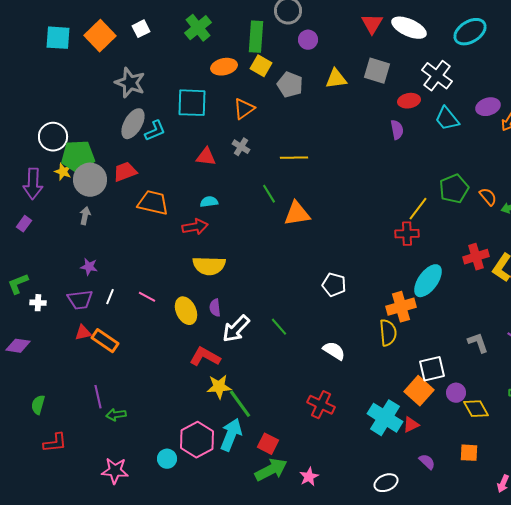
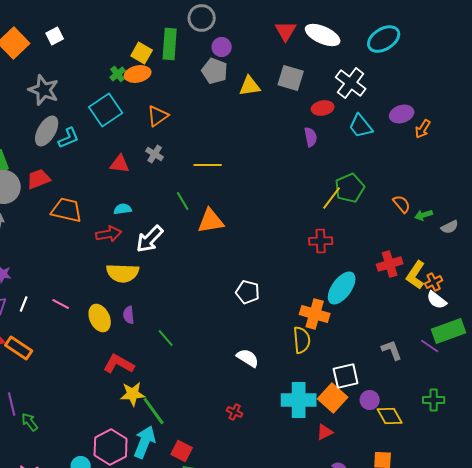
green cross: (198, 28) -> (118, 74), moved, size x0.6
yellow square: (261, 66) -> (142, 53), moved
gray pentagon: (290, 85) -> (215, 71), moved
cyan square: (192, 103) -> (106, 110), turned -36
green pentagon: (454, 189) -> (350, 188), moved
yellow line: (418, 209) -> (332, 198), moved
orange cross: (401, 307) -> (315, 314), turned 32
green line: (279, 327) -> (166, 338), moved
white arrow: (236, 329) -> (150, 239), moved
red cross: (321, 405) -> (235, 412), size x0.6
green arrow: (116, 415) -> (30, 422), turned 60
cyan cross: (385, 418) -> (299, 400), moved, turned -32

